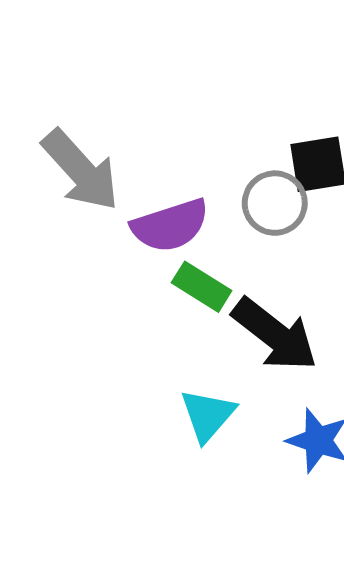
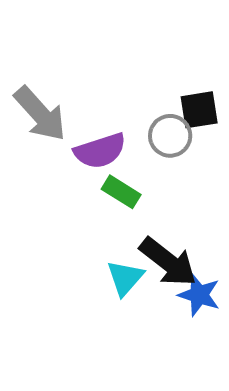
black arrow: (275, 334) -> (168, 262), moved

